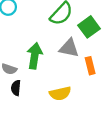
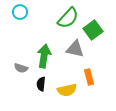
orange rectangle: (90, 66) -> (89, 77), moved
black semicircle: (16, 88) -> (41, 84), moved

